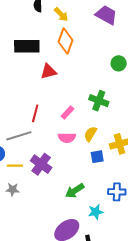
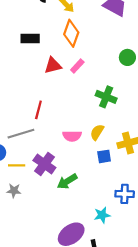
black rectangle: (27, 46) -> (30, 39), size x0.7
pink rectangle: (67, 113) -> (77, 66), moved
green arrow: (75, 191) -> (67, 181), moved

